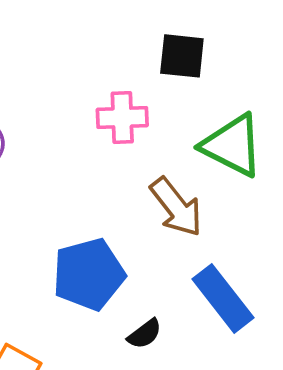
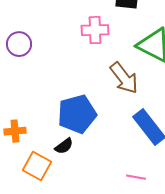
black semicircle: (145, 334) -> (64, 146), moved

